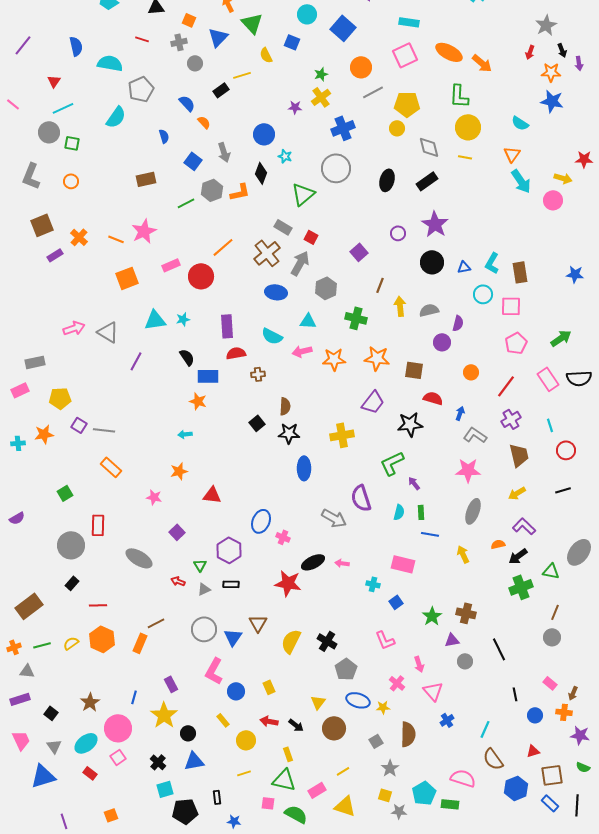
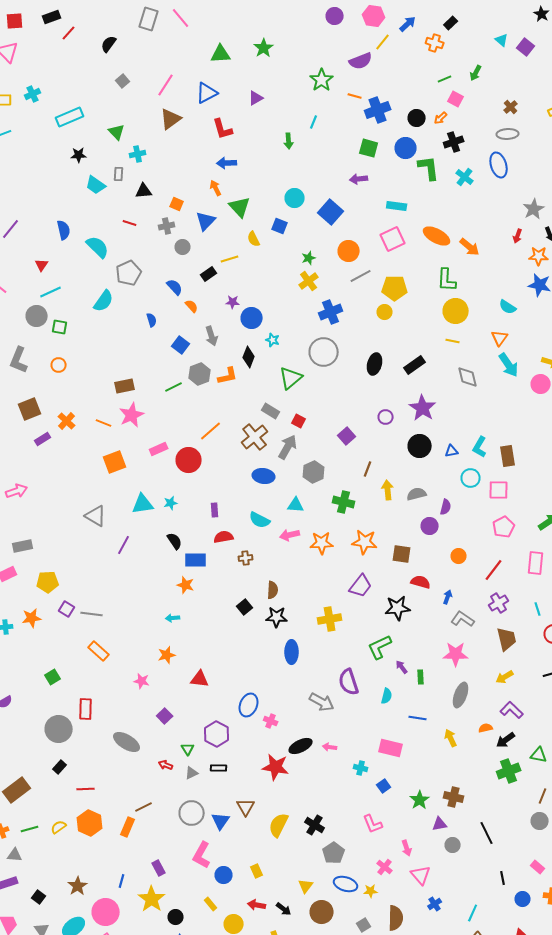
cyan semicircle: (110, 63) -> (98, 247), turned 35
purple star: (295, 107) -> (233, 302), moved
gray diamond: (429, 147) -> (468, 377), moved
brown rectangle: (146, 179) -> (125, 386), moved
purple rectangle: (227, 326) -> (215, 510), size x0.6
pink arrow: (74, 328) -> (17, 491), moved
pink rectangle: (548, 379) -> (536, 563), turned 40
green rectangle: (421, 512) -> (421, 677), moved

